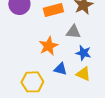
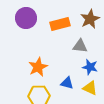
orange star: (48, 46) -> (38, 67), moved

